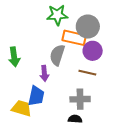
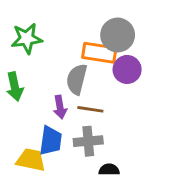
green star: (57, 15) -> (27, 39), moved
brown line: (87, 73) -> (90, 109), moved
gray cross: (80, 99) -> (88, 141), moved

